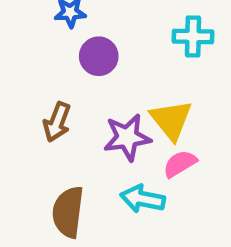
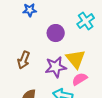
cyan cross: (193, 37) -> (86, 21), turned -36
purple circle: (99, 56) -> (56, 33), moved

